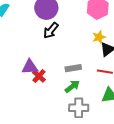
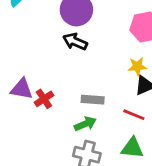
black arrow: (51, 30) -> (75, 42), turned 60
purple triangle: (30, 67) -> (22, 89), moved

